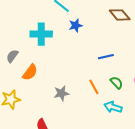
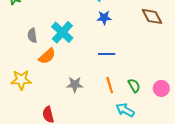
cyan cross: (41, 34) -> (62, 32), moved, turned 30
gray semicircle: (12, 56) -> (32, 35), turned -56
blue line: (106, 57) -> (107, 54), moved

